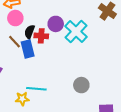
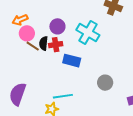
purple circle: (56, 24) -> (57, 26), moved
brown line: (14, 42) -> (33, 46), moved
blue rectangle: (28, 49) -> (72, 61), moved, turned -48

